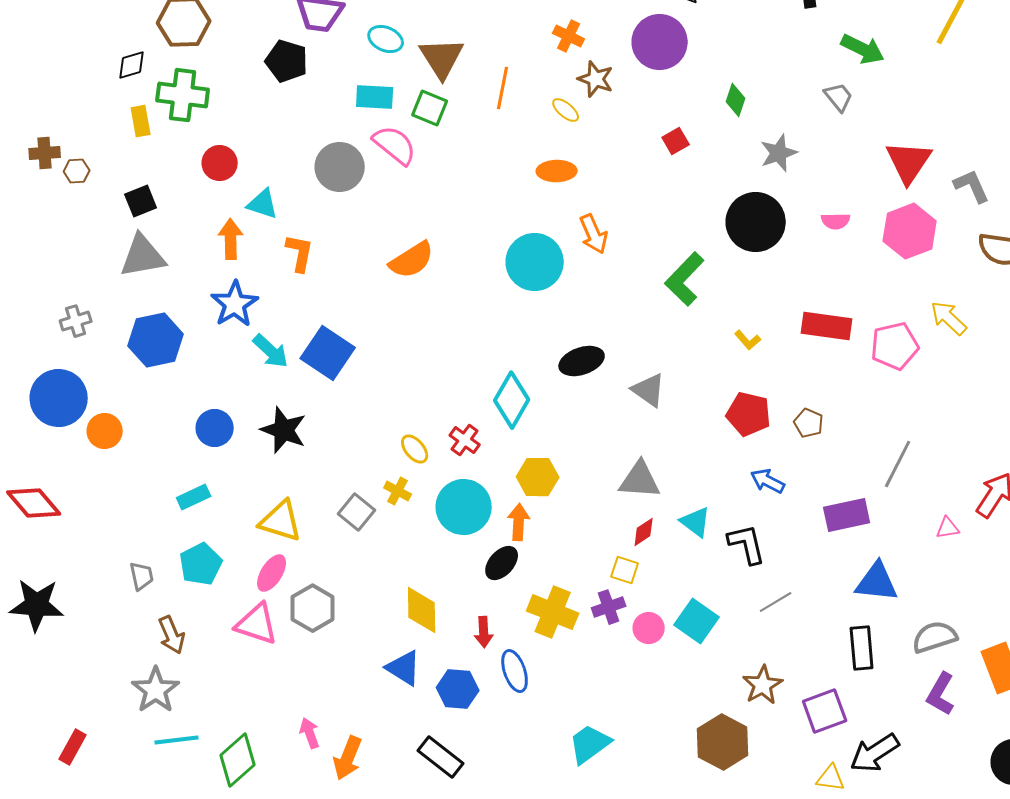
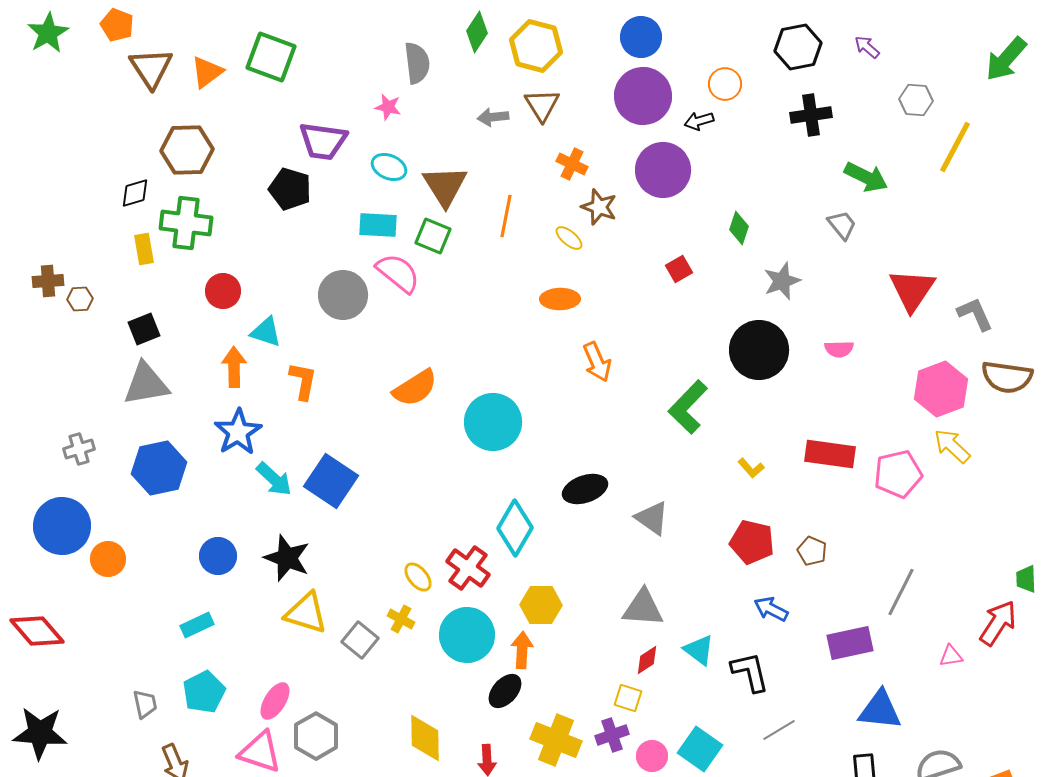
pink hexagon: (910, 231) -> (941, 389), moved
cyan circle: (535, 262) -> (493, 422), moved
red cross: (465, 440) -> (468, 568), size x1.4
yellow triangle: (281, 521) -> (306, 613), moved

